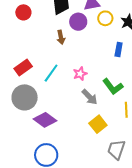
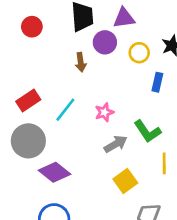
yellow circle: (105, 18) -> (139, 53), moved
gray arrow: (90, 97) -> (116, 144), turned -78

